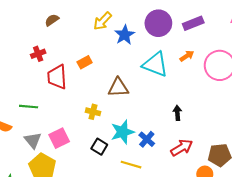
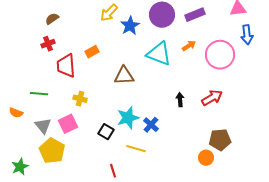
brown semicircle: (52, 20) -> (52, 19), moved
yellow cross: (93, 112) -> (80, 99), moved
red arrow: (182, 148) -> (212, 98), moved

